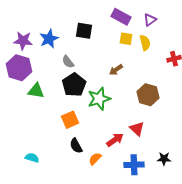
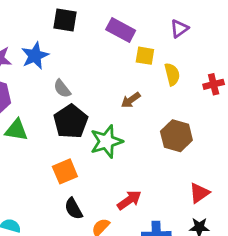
purple rectangle: (121, 17) -> (121, 30), moved
black square: (84, 31) -> (65, 20), moved
yellow semicircle: (145, 43) -> (172, 74), moved
red triangle: (137, 129) -> (199, 193), moved, turned 42

